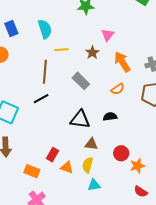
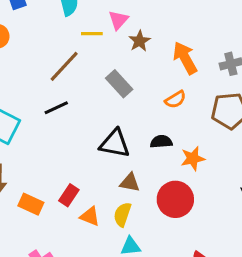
pink triangle: (108, 35) -> (118, 20), moved
brown line: (45, 72) -> (64, 66), turned 35
red circle: (121, 153) -> (175, 199), size x1.5
orange star: (137, 166) -> (193, 158), moved
orange rectangle: (32, 171) -> (31, 204), moved

